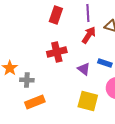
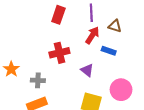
blue rectangle: (105, 63) -> (109, 51), moved
gray cross: (27, 80) -> (38, 80), moved

